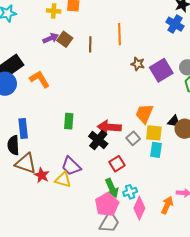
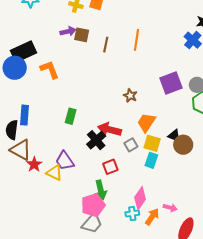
brown square: (65, 39) -> (82, 35), turned -35
brown star: (138, 64) -> (130, 96), moved
cyan cross: (130, 192) -> (132, 214), moved
pink diamond: (139, 208) -> (140, 198), moved

